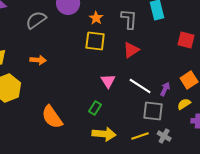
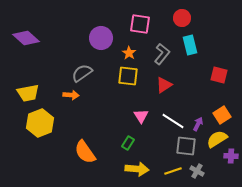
gray L-shape: (129, 19) -> (162, 54), turned 35
gray semicircle: (36, 20) -> (82, 73), moved
yellow semicircle: (184, 104) -> (217, 139), size x1.5

